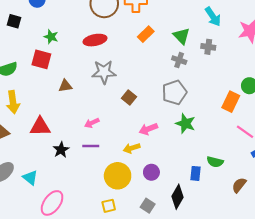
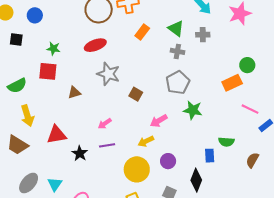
gray star: (104, 72) -> (108, 74), turned 30
orange rectangle: (231, 102) -> (232, 83), turned 48
cyan triangle: (30, 178) -> (55, 184), turned 35

